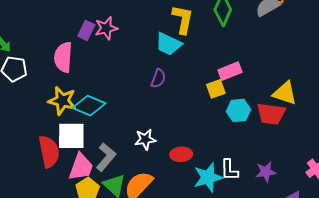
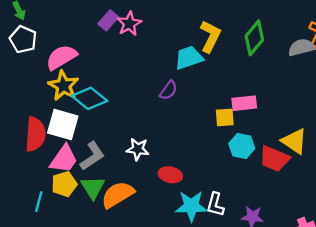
pink star: (106, 28) -> (129, 24), turned -30
cyan trapezoid: (168, 44) -> (189, 58), turned 120
pink semicircle: (63, 57) -> (61, 57), moved, turned 40

